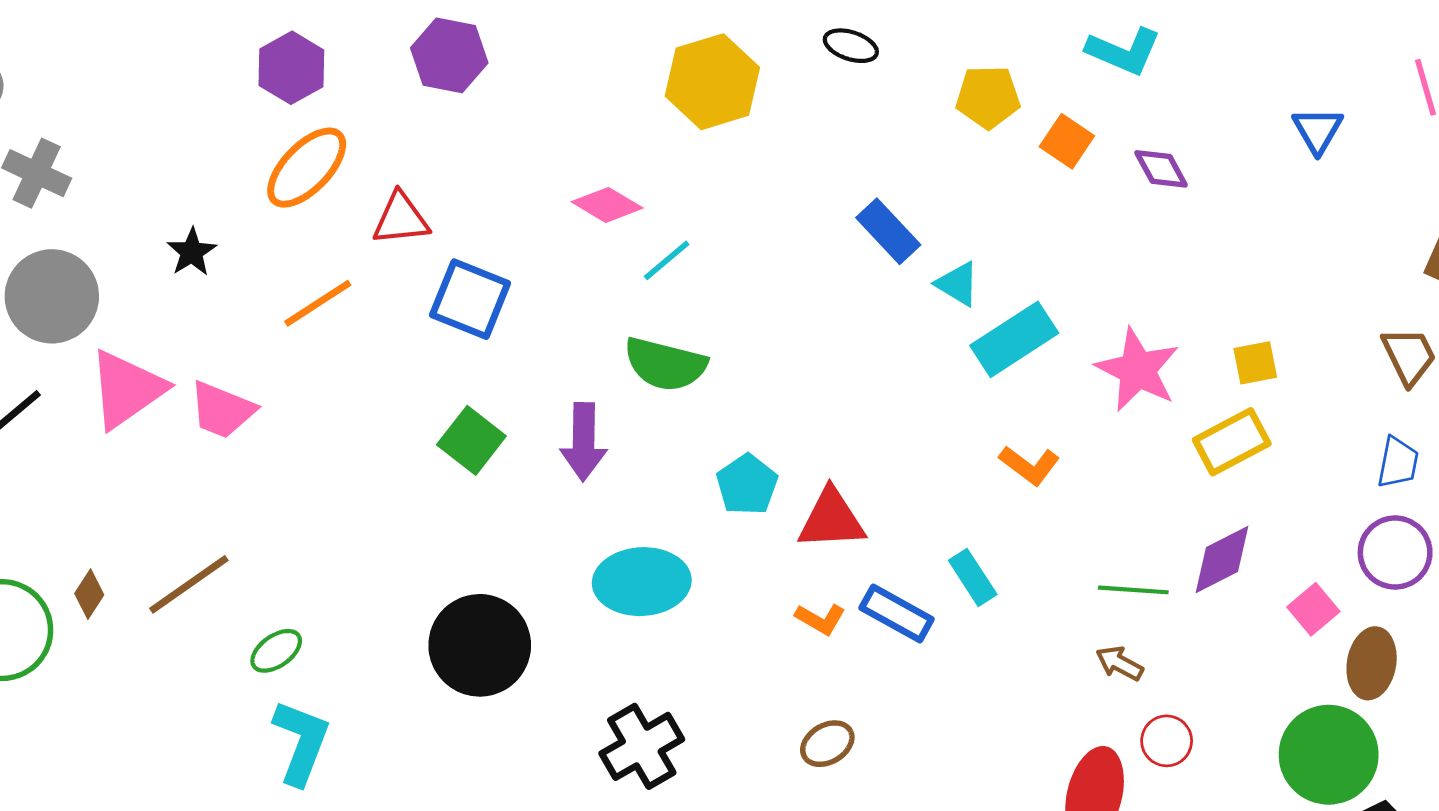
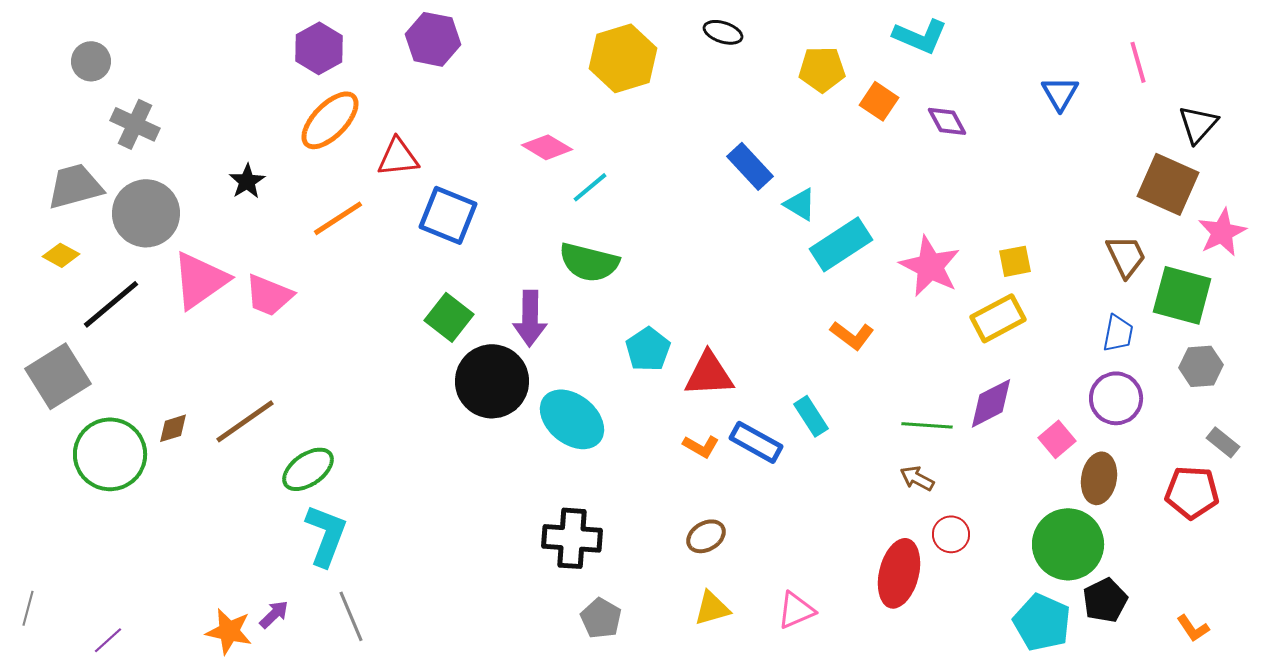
cyan ellipse: (642, 582) -> (572, 419), turned 42
brown diamond: (89, 594) -> (173, 428), turned 40
black circle: (480, 645) -> (492, 381), moved
green ellipse: (276, 651) -> (308, 469), size x1.4
black cross: (642, 746) -> (572, 538), turned 34

